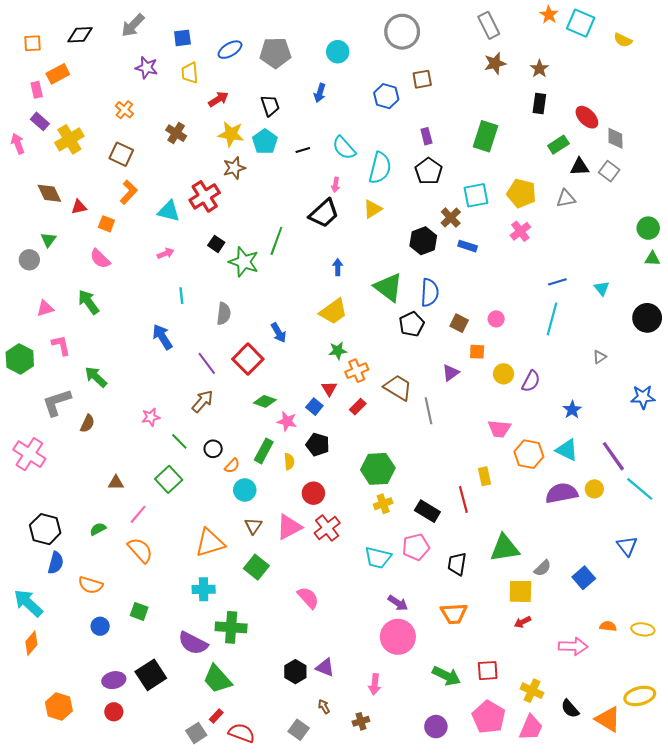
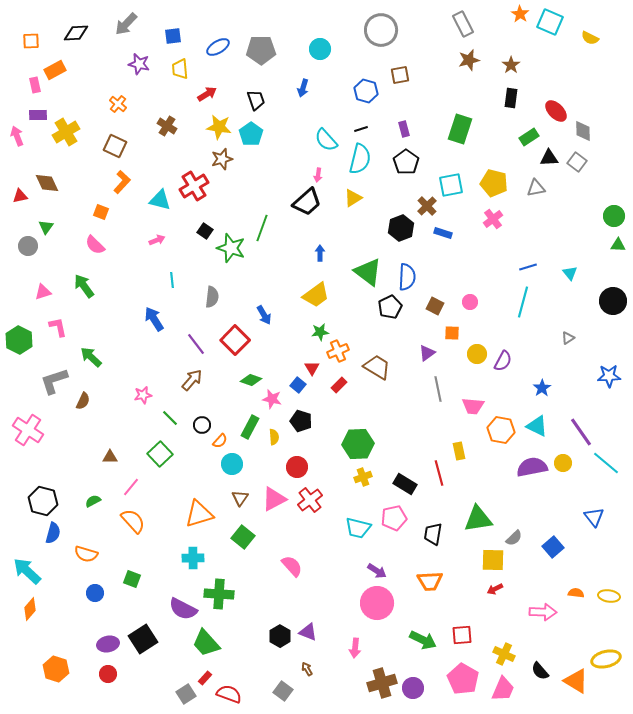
purple rectangle: (40, 121) -> (38, 115), turned -42
black line: (303, 150) -> (361, 129), moved
red triangle: (79, 207) -> (20, 196), moved
gray line: (429, 411) -> (438, 389), moved
brown cross: (361, 721) -> (382, 683), moved, size x1.8

